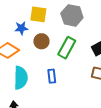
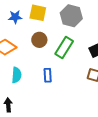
blue star: (21, 28) -> (15, 17), moved
cyan semicircle: (21, 78) -> (17, 75), size x0.7

